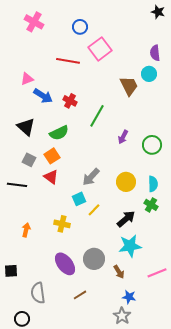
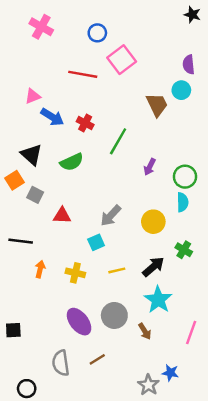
orange square: (52, 156) -> (14, 180), moved
red triangle: (51, 177) -> (62, 216), turned -35
cyan semicircle: (153, 184) -> (183, 202), moved
black line: (17, 185) -> (21, 241), moved
yellow line: (94, 210) -> (117, 270), moved, turned 32
orange arrow: (26, 230) -> (40, 269), moved
cyan star: (130, 246) -> (158, 300), turned -30
pink line: (157, 273) -> (191, 333), turned -48
gray semicircle: (38, 293) -> (61, 363), moved
blue star: (129, 297) -> (170, 373), moved

